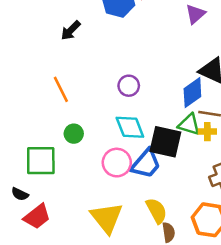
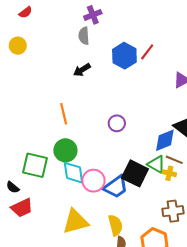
cyan diamond: (130, 127) -> (73, 173), moved
green circle: (74, 134) -> (65, 150), size x1.5
yellow triangle: (107, 218) -> (76, 222), turned 40

